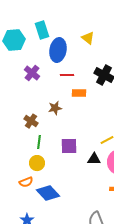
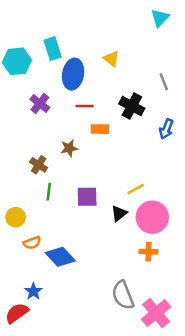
black triangle: (94, 159) -> (119, 213), turned -40
yellow circle: (37, 163) -> (16, 217), moved

